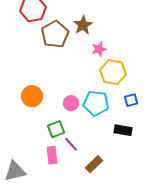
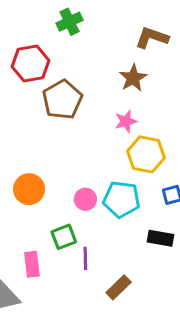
brown star: (83, 25) -> (133, 78), moved
purple line: (71, 144) -> (85, 258), turned 42
pink rectangle: (52, 155) -> (32, 264), moved

